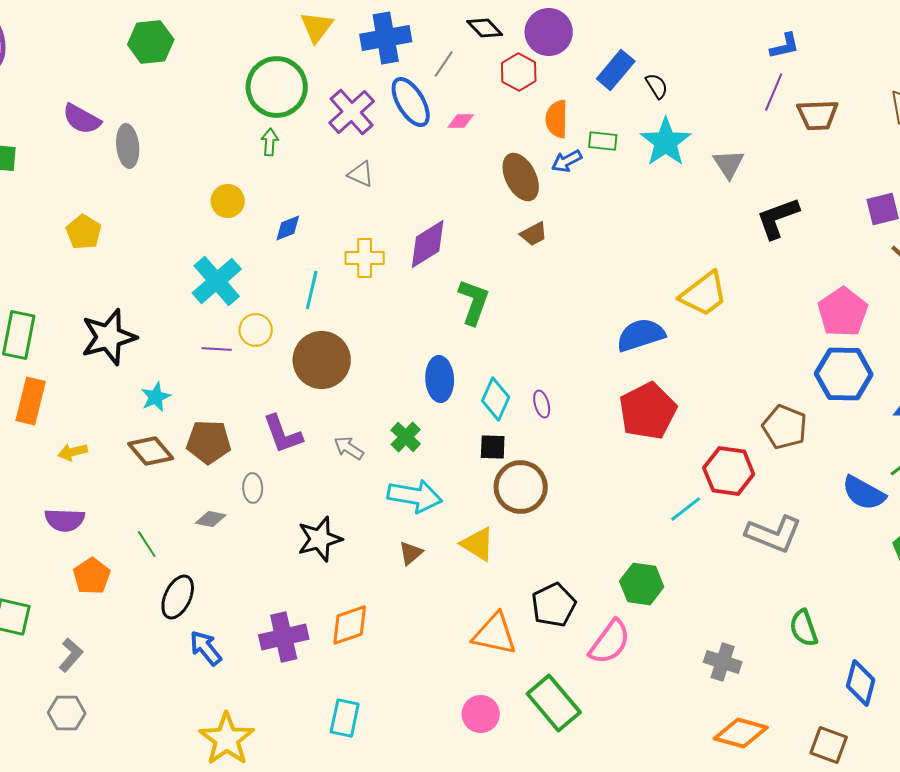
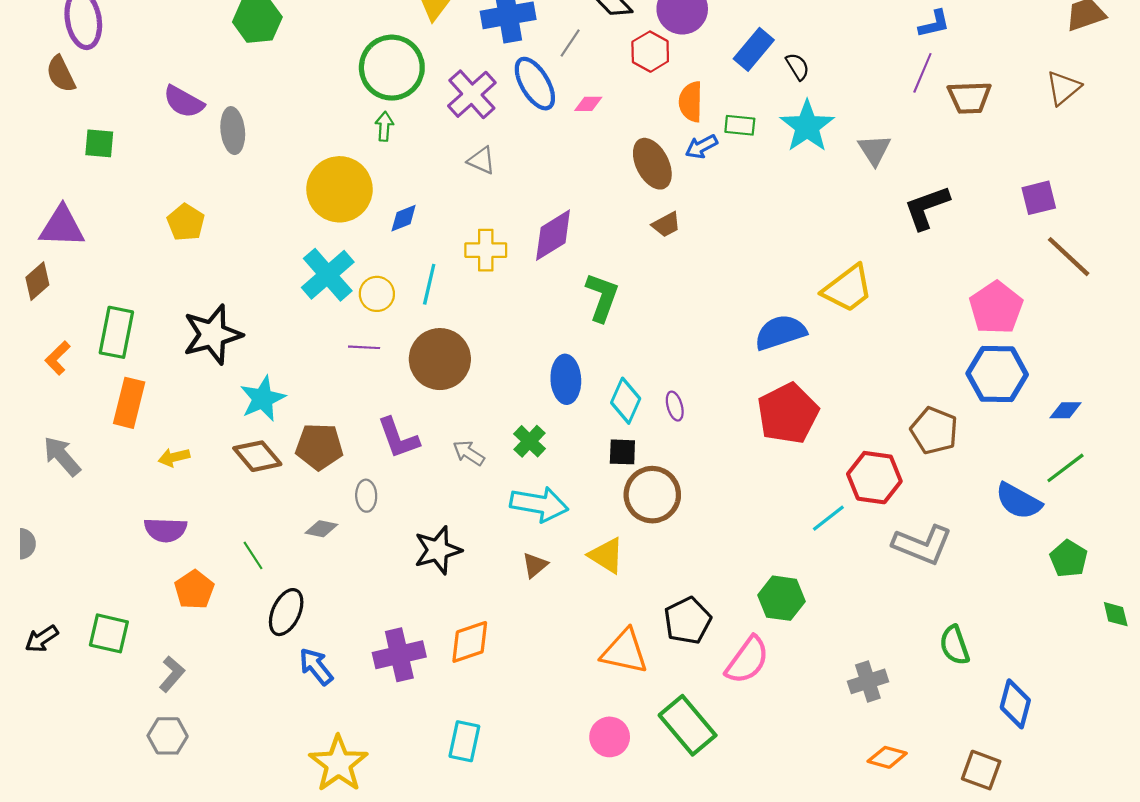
yellow circle: (228, 201) -> (339, 189), size x1.8
yellow circle: (256, 330) -> (377, 294), moved
purple line: (217, 349) -> (364, 347), moved
cyan star: (156, 397) -> (263, 399), size x1.4
gray cross: (723, 662) -> (868, 681), turned -36
orange diamond: (741, 733) -> (887, 757), size x0.7

